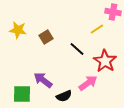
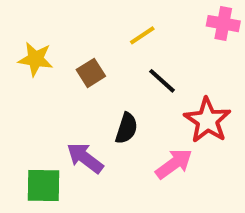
yellow line: (97, 29) -> (142, 35), moved
black line: (77, 49) -> (162, 81), moved
black semicircle: (64, 96) -> (126, 128), moved, turned -49

